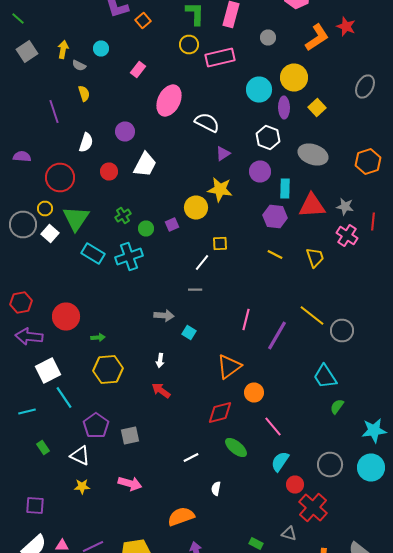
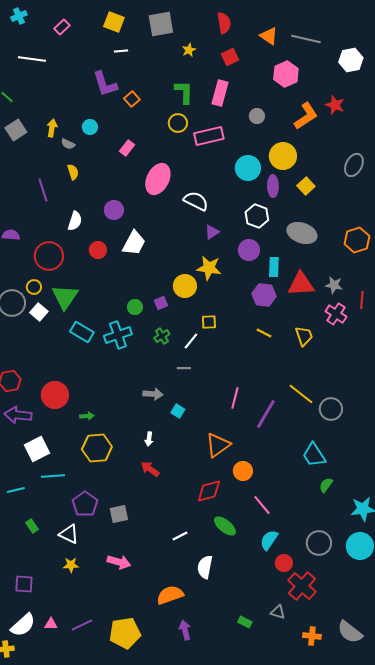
green cross: (123, 216) -> (162, 336), moved
cyan line: (64, 398) -> (53, 476), turned -60
white semicircle: (216, 488) -> (205, 567), size x1.6

